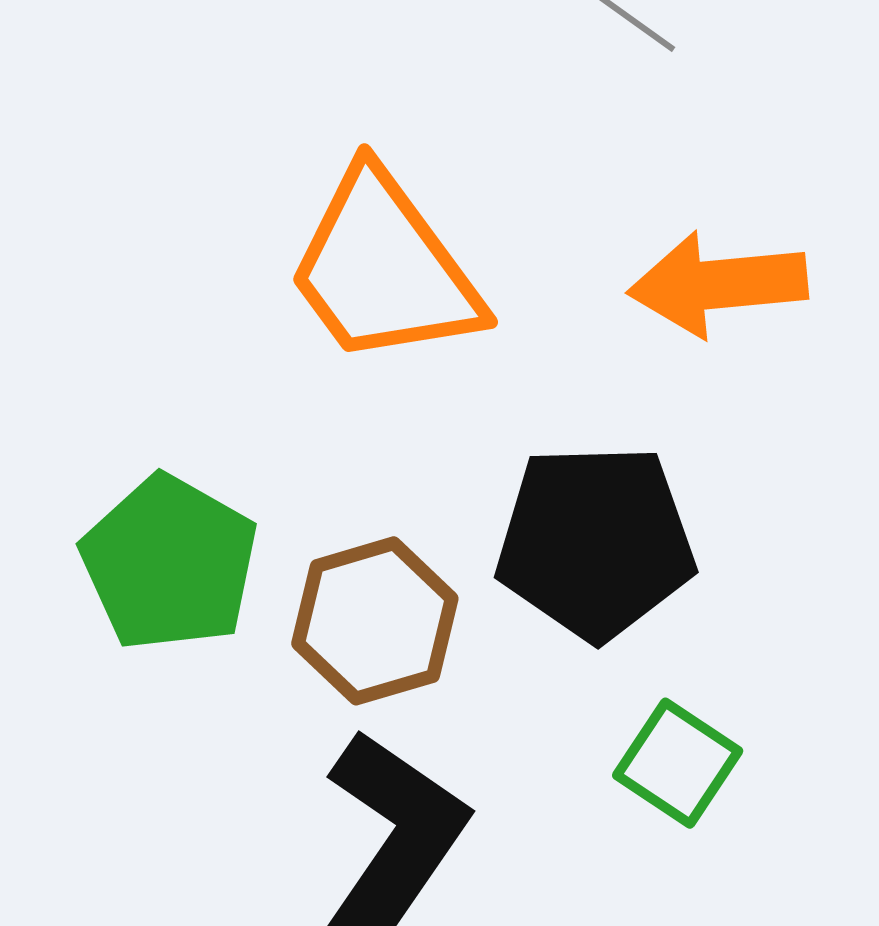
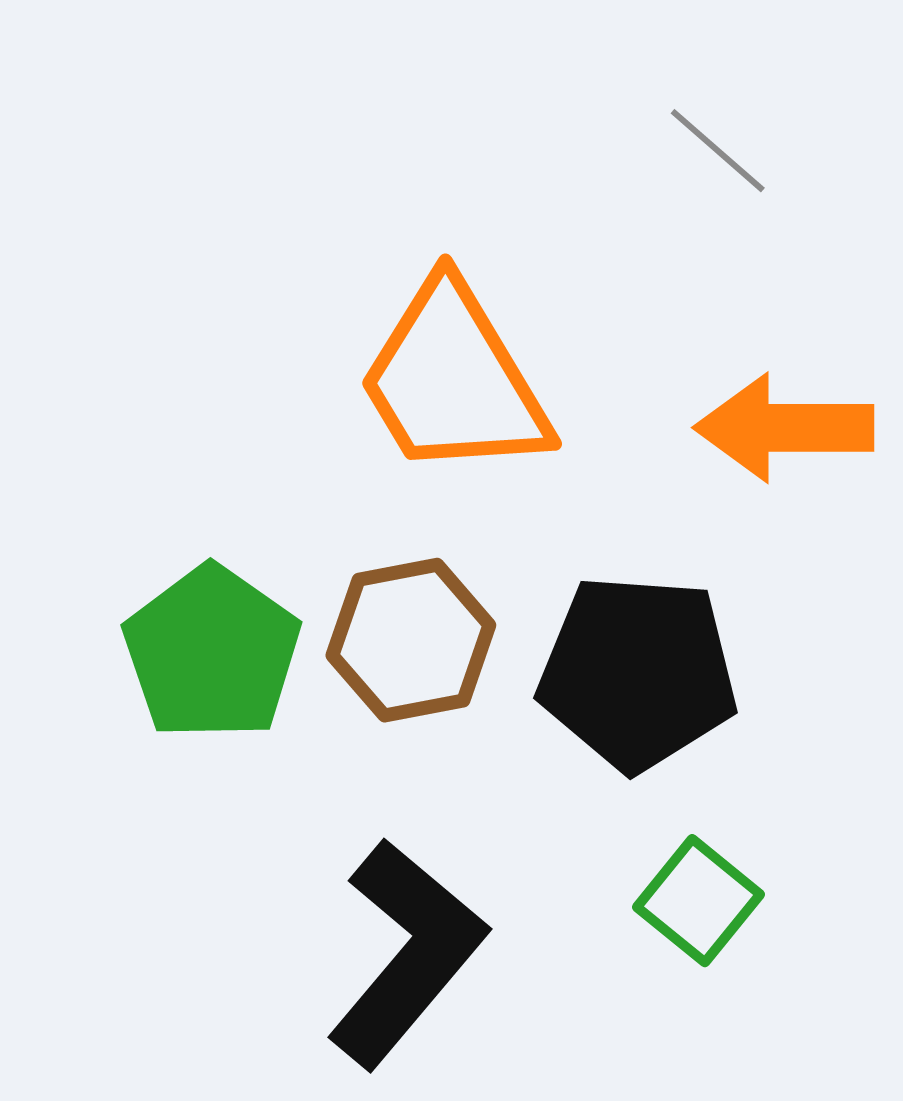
brown hexagon: (375, 621) -> (411, 640), moved

